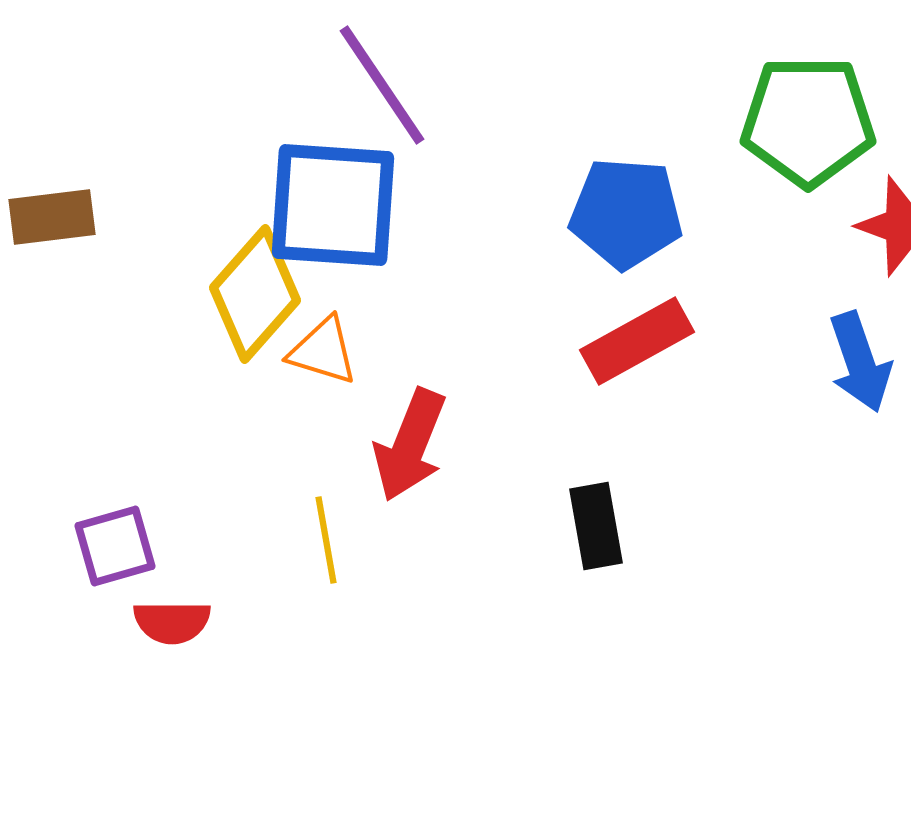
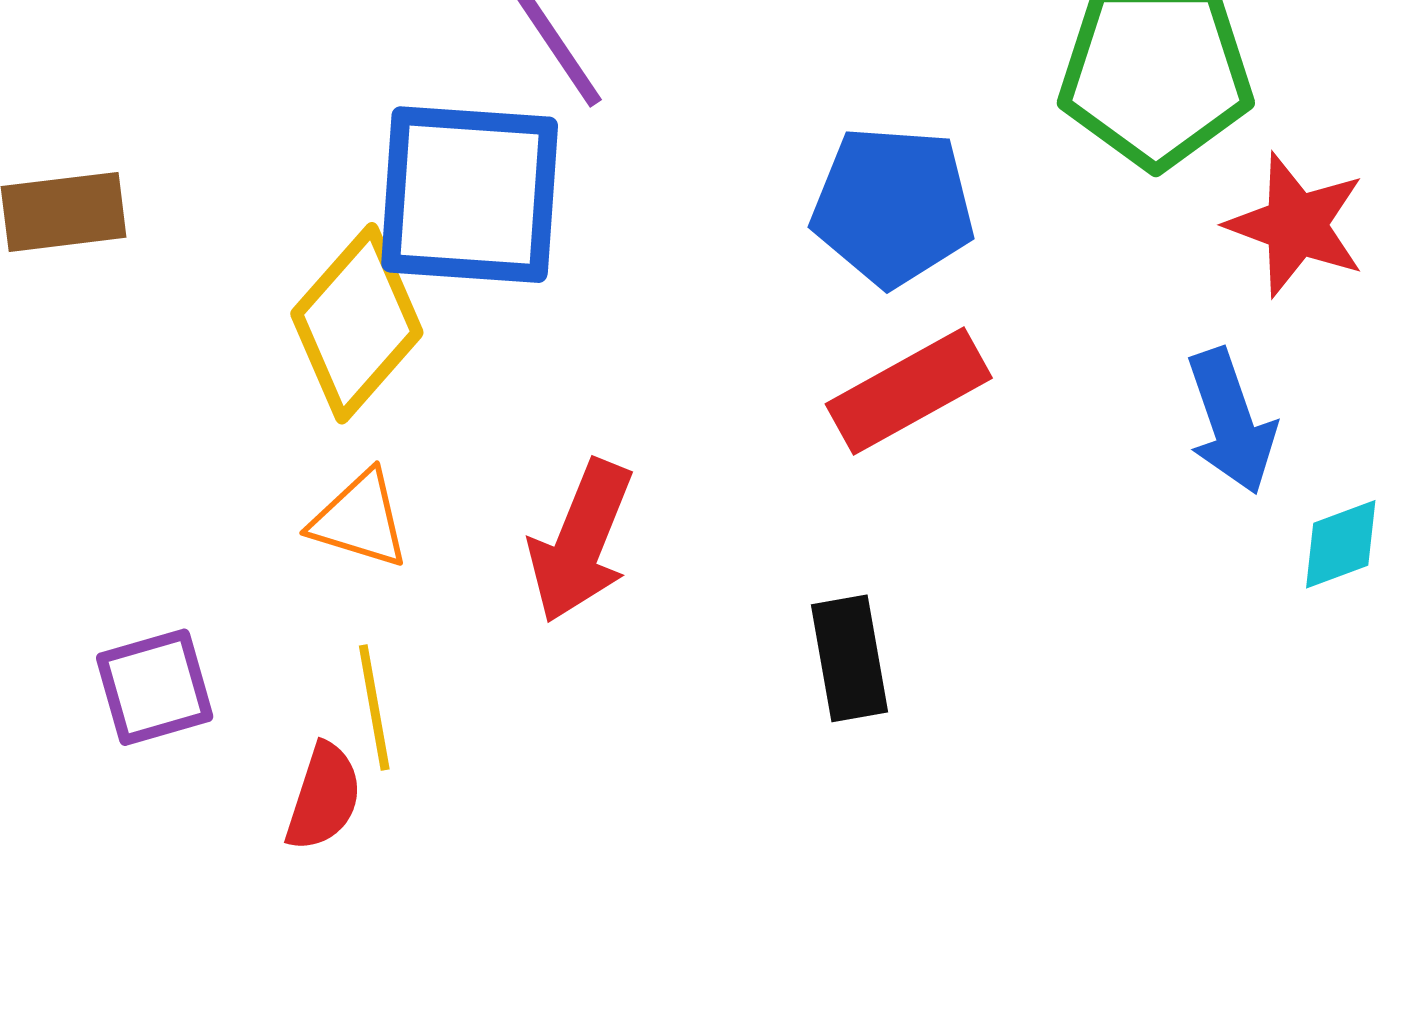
orange triangle: (323, 351) -> (360, 520), moved
yellow line: (326, 540) -> (374, 707), moved
red semicircle: (172, 622) -> (324, 797), moved, turned -72

